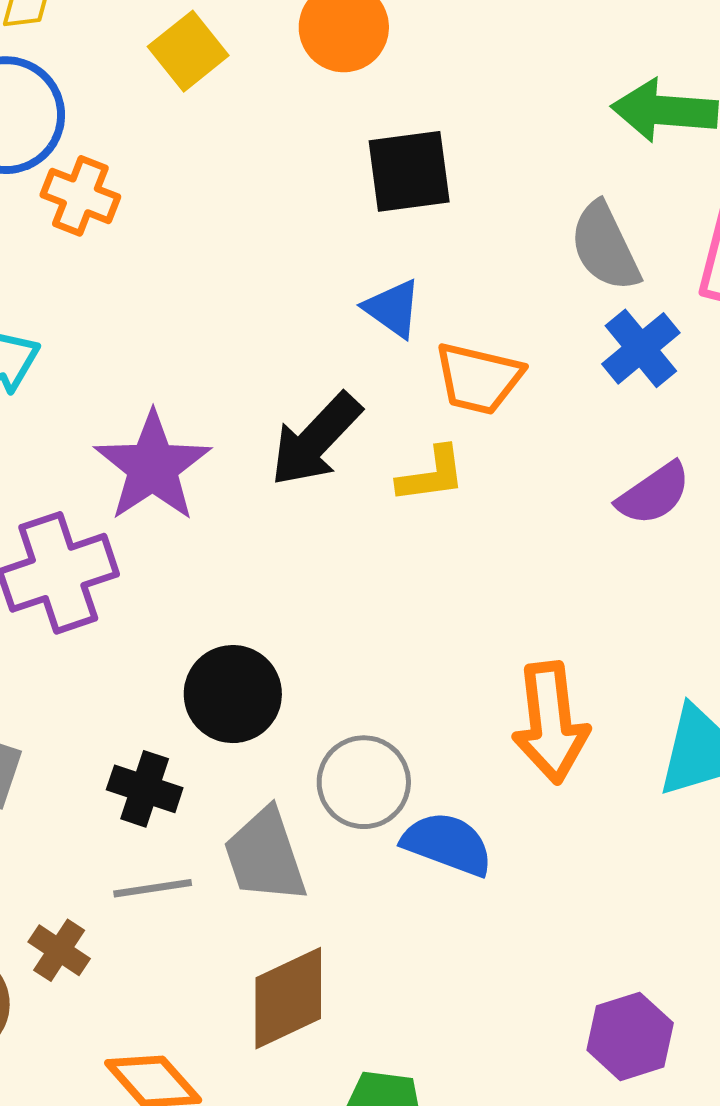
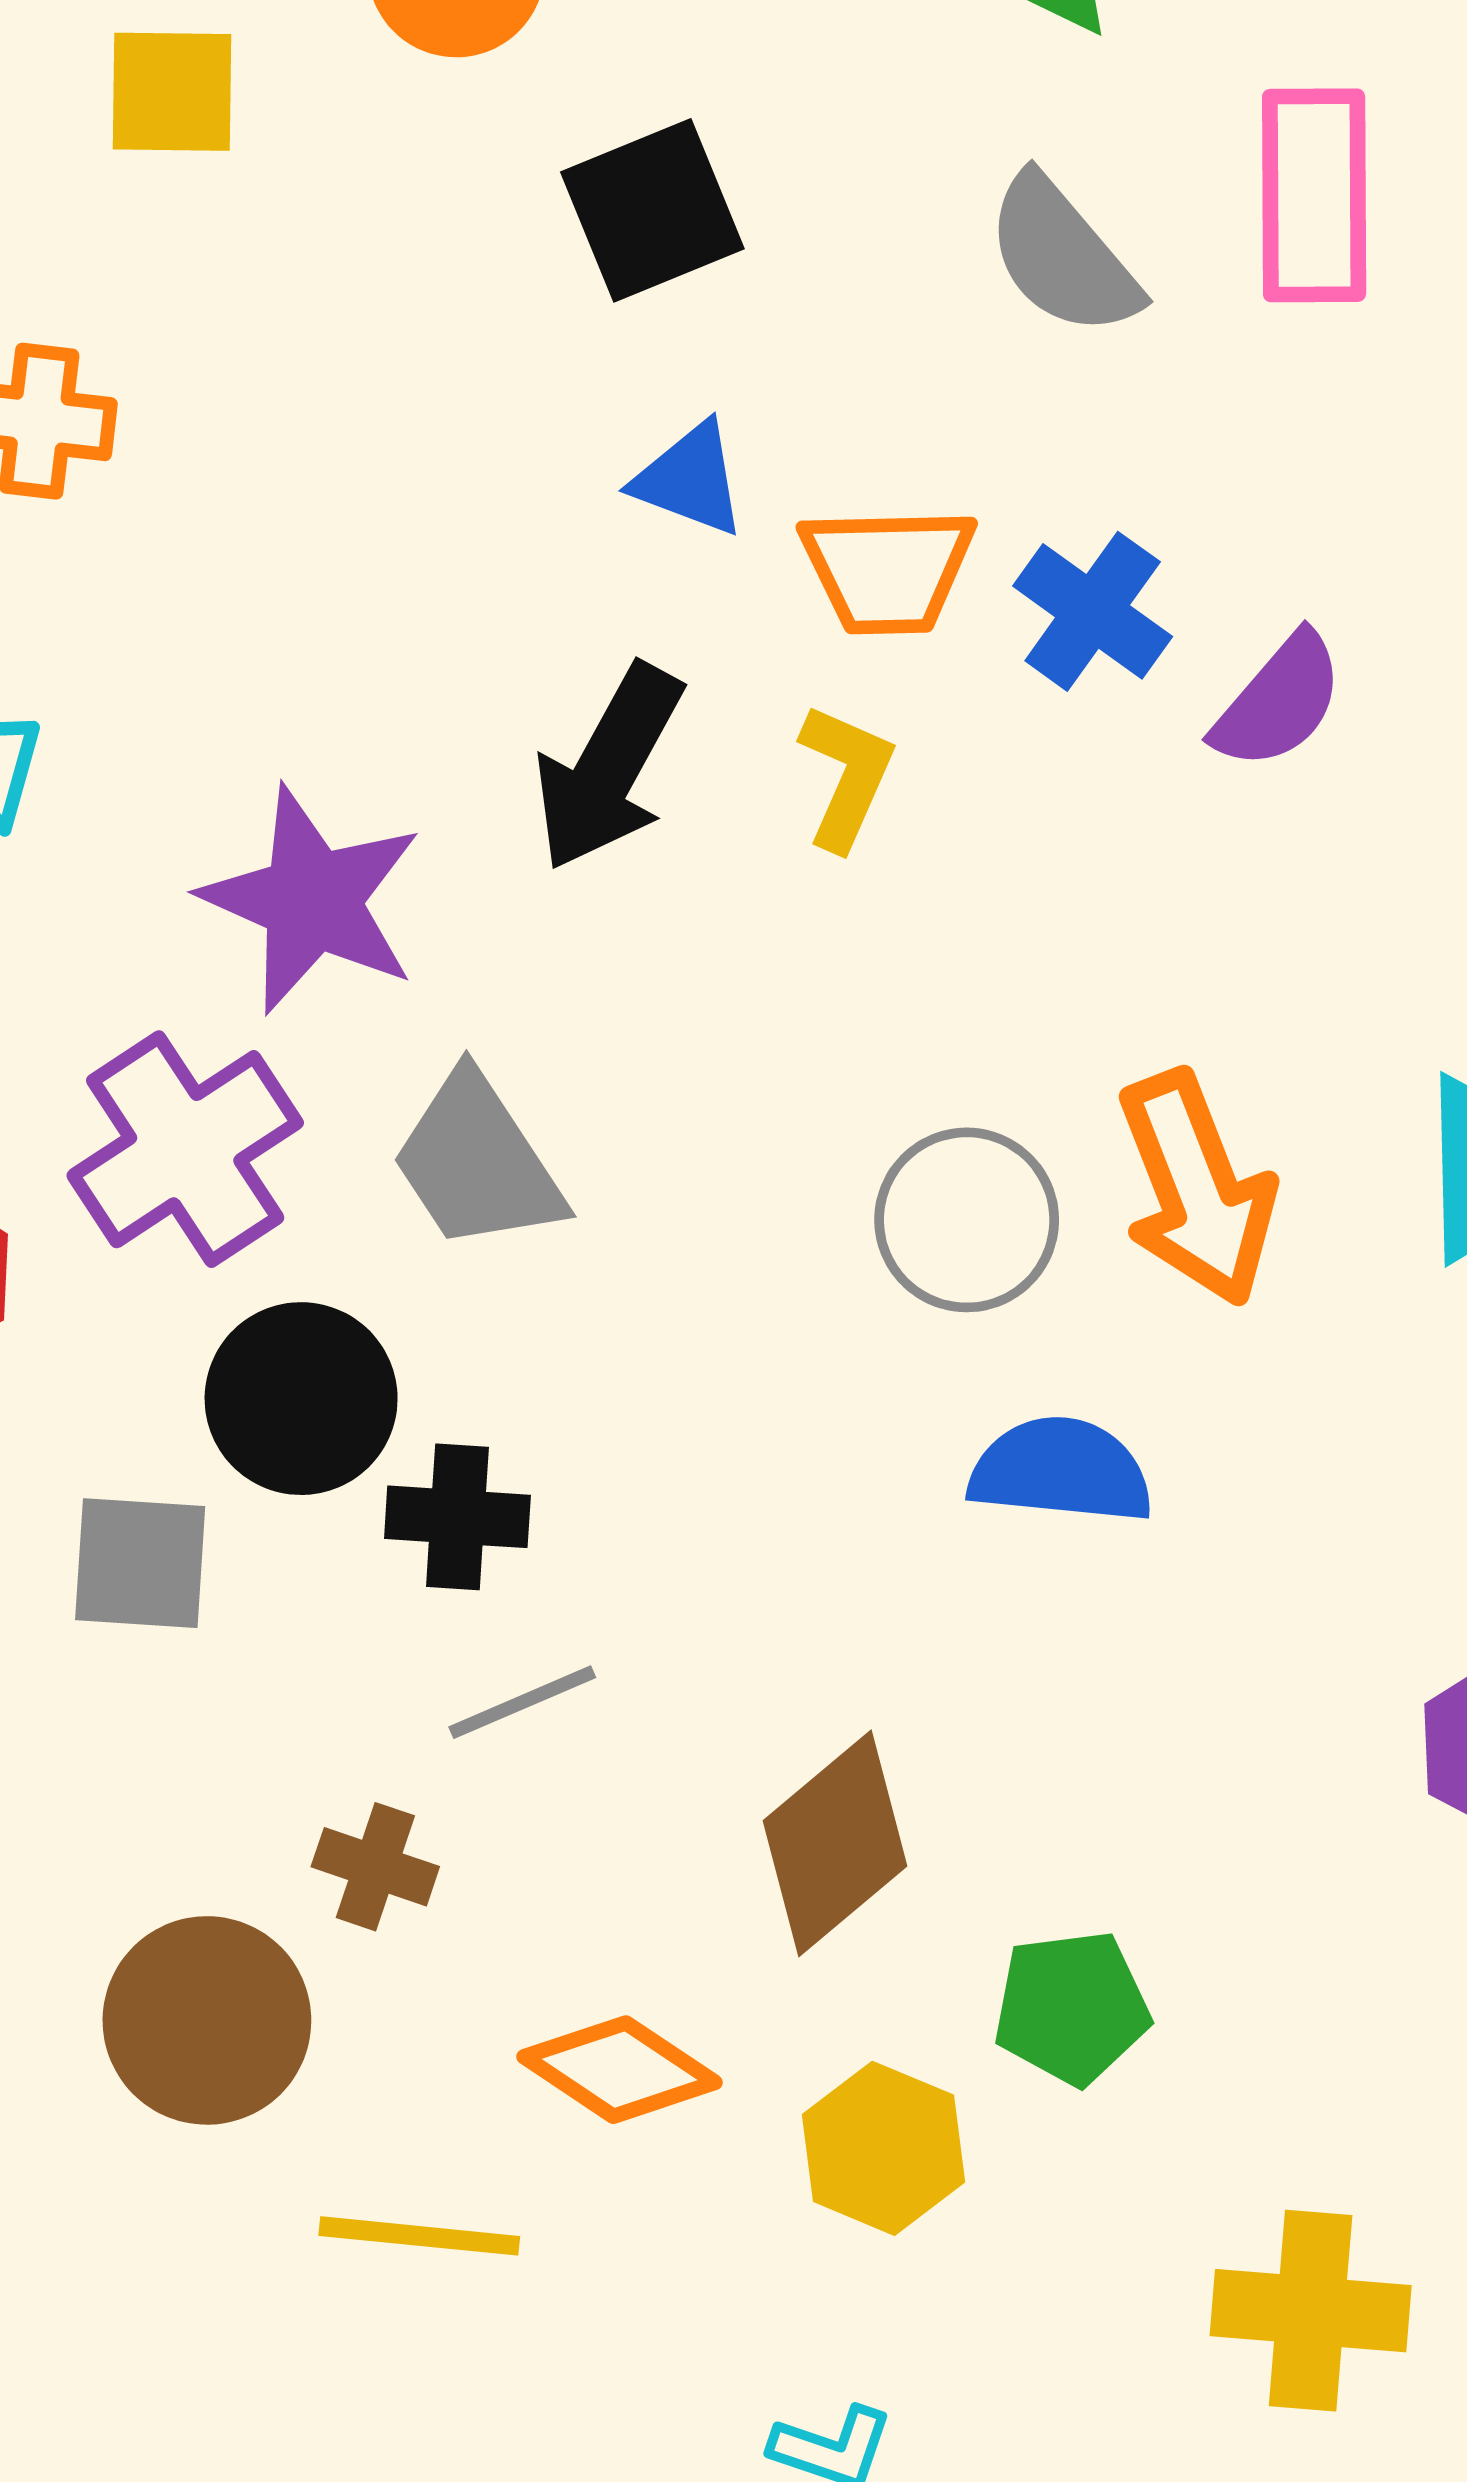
yellow square: (188, 51) -> (172, 92), turned -36
blue cross: (641, 348) -> (1093, 611), moved
yellow L-shape: (431, 475) -> (846, 776), turned -44
black circle: (233, 694) -> (301, 1399), moved
gray circle: (364, 782) -> (967, 1220), moved
gray trapezoid: (265, 856) -> (477, 1162), moved

